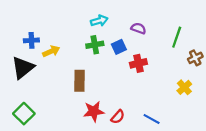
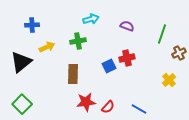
blue cross: (31, 40) -> (32, 25), moved
green cross: (95, 45) -> (78, 41), moved
blue square: (119, 47) -> (109, 66), moved

